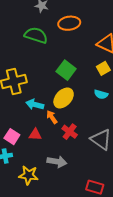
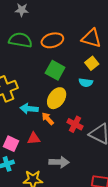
orange ellipse: (69, 23) -> (52, 40), moved
cyan semicircle: (101, 94) -> (86, 83), moved
red cross: (70, 132) -> (75, 124), moved

